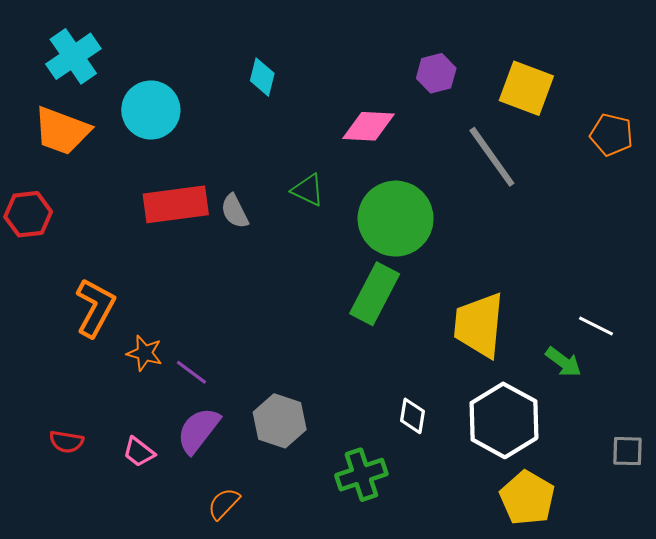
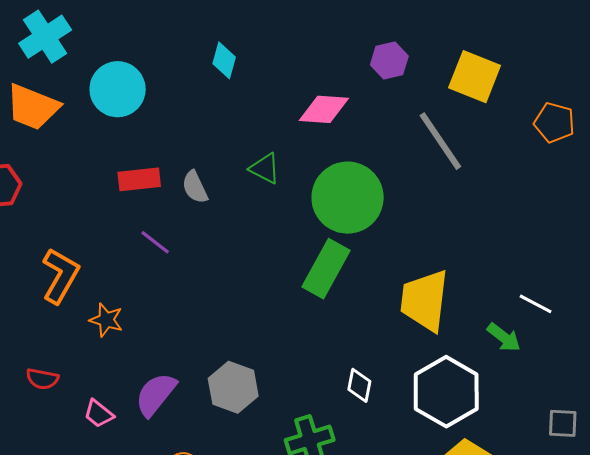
red rectangle: (176, 204) -> (139, 179), size x0.7
purple line: (191, 372) -> (155, 242), moved
red semicircle: (66, 442) -> (42, 379), moved

